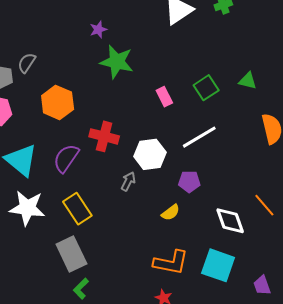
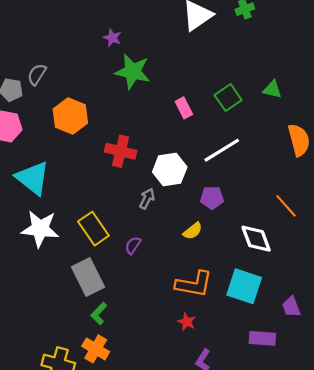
purple star: (98, 30) -> (112, 38), turned -30
purple semicircle: (66, 158) -> (133, 245), moved, size x0.6
orange line: (264, 205) -> (286, 206), moved

